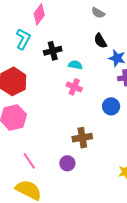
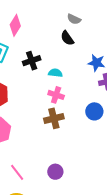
black semicircle: (100, 41) -> (67, 38), moved
brown cross: (82, 138) -> (54, 118), moved

